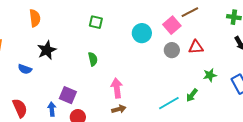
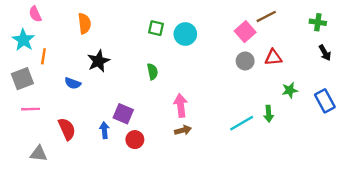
cyan circle: (142, 33) -> (185, 34), moved
green arrow: (192, 95) -> (269, 114), turned -40

